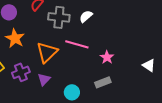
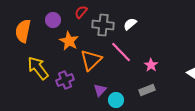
orange star: (15, 38) -> (69, 41), moved
pink line: (77, 44) -> (121, 52), turned 30
purple triangle: (44, 79) -> (100, 90), moved

